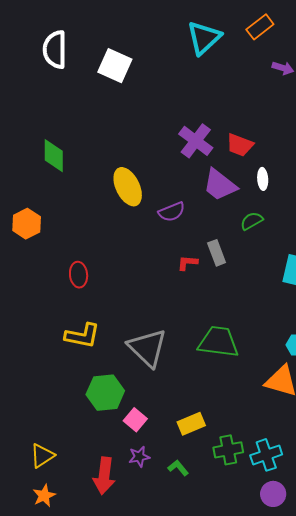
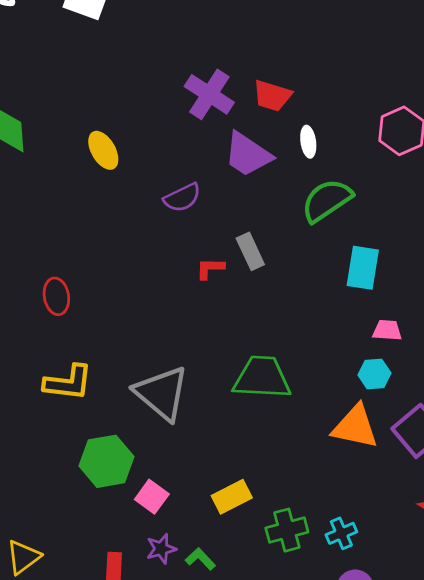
yellow ellipse: (128, 187) -> (103, 150), moved, size x0.7
green semicircle: (252, 221) -> (327, 200), moved, size x1.6
cyan cross: (266, 455) -> (341, 533), size x0.7
green L-shape: (178, 468) -> (200, 559), moved

